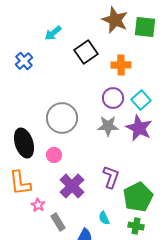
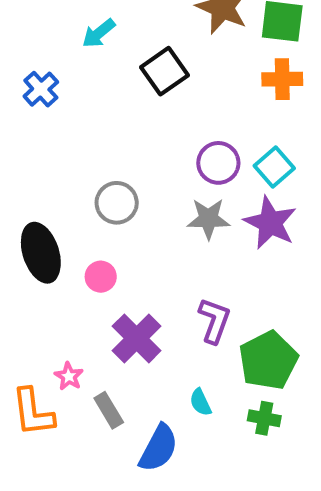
orange cross: (121, 65) -> (282, 79), moved
gray circle: (62, 118) -> (117, 203), size x0.7
orange L-shape: (20, 183) -> (33, 412), moved

